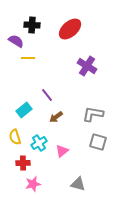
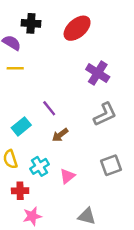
yellow line: (28, 58) -> (15, 68), moved
gray L-shape: (93, 114) -> (105, 114), moved, turned 145
gray square: (98, 142) -> (111, 165), turned -36

